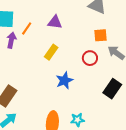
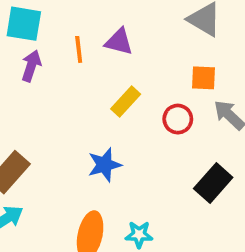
orange line: (27, 29) -> (79, 49), moved, turned -48
yellow rectangle: (51, 52) -> (126, 101), moved
blue star: (64, 80) -> (104, 165), moved

